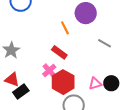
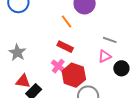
gray line: (105, 43) -> (110, 40), moved
pink triangle: (95, 84) -> (105, 56), moved

